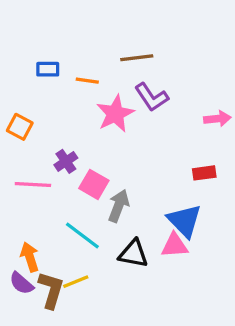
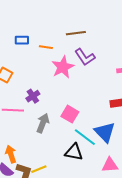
pink square: (94, 184) -> (70, 114), moved
gray arrow: (119, 206) -> (43, 123), moved
cyan line: (82, 236) -> (85, 137), moved
pink triangle: (175, 245) -> (110, 165), moved

